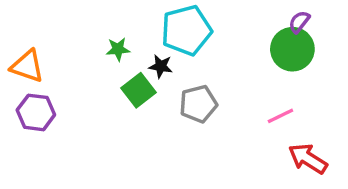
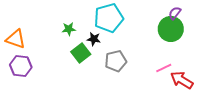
red arrow: (308, 159) -> (182, 80), moved

